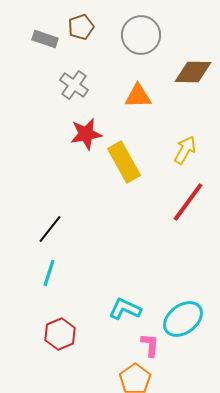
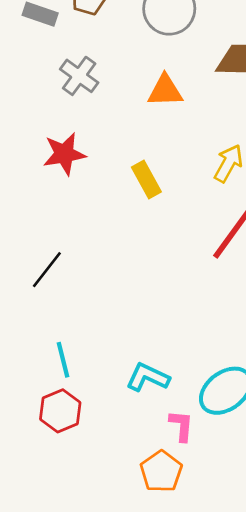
red star: (86, 134) -> (64, 154), moved
yellow rectangle: (124, 162) -> (146, 179), size x0.7
cyan line: (49, 273) -> (63, 360), moved, turned -32

